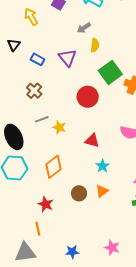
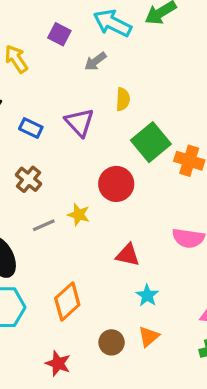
gray arrow: (84, 28) -> (95, 61), moved
yellow star: (59, 127) -> (79, 215), moved

